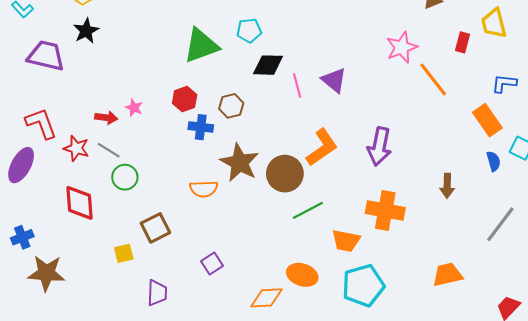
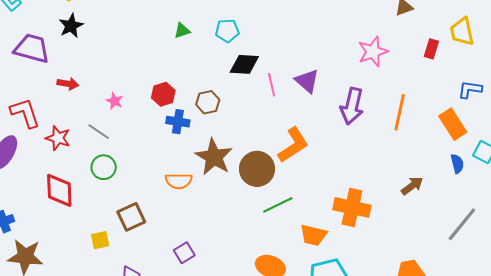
green triangle: (201, 46) -> (182, 31), moved, size x0.5
orange line: (433, 79) -> (400, 112), moved, turned 48
red arrow: (106, 118) -> (68, 84), moved
purple arrow: (379, 146) -> (352, 106), moved
gray line: (109, 150) -> (99, 132), moved
brown arrow: (447, 186) -> (412, 186), turned -130

